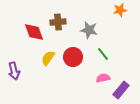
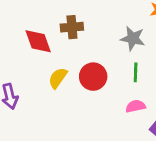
gray star: (89, 30) -> (133, 38), moved
green line: (103, 54) -> (136, 72), turned 40

